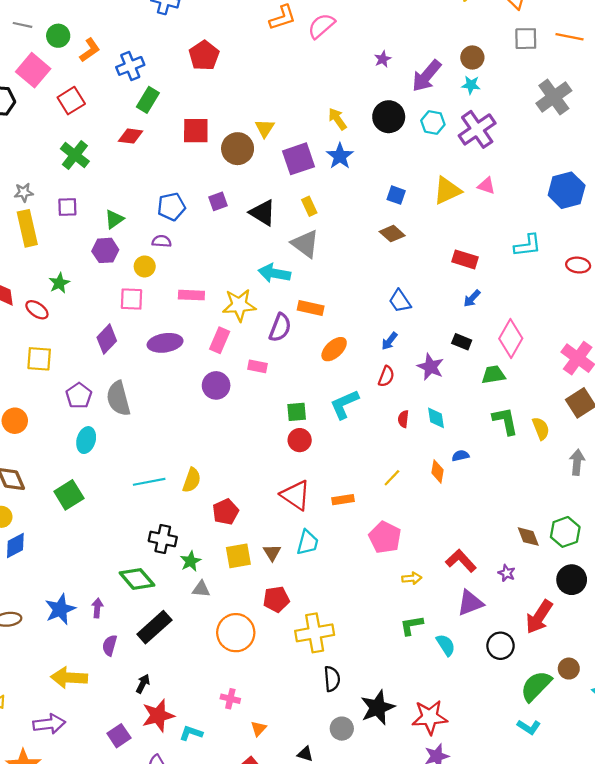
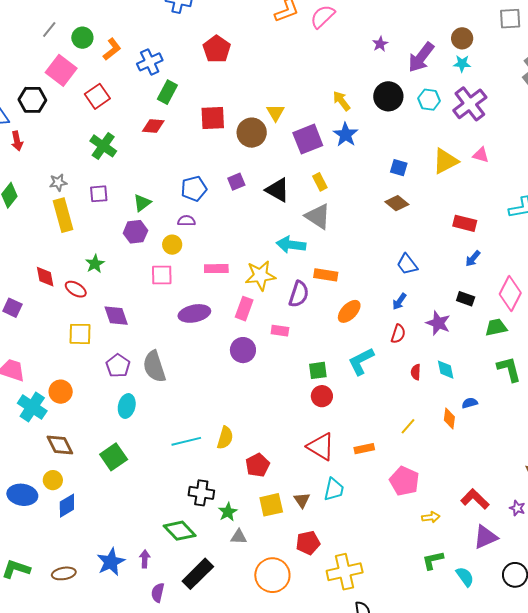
gray line: (22, 25) -> (49, 29), turned -60
purple diamond: (107, 339) -> (116, 316), moved, turned -60

